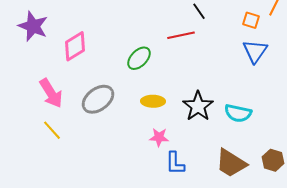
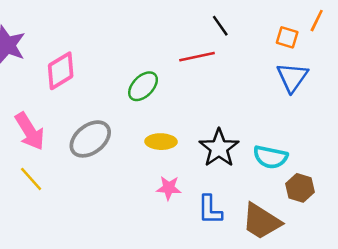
brown hexagon: (273, 160) -> (300, 188), moved
blue L-shape: (175, 163) -> (210, 210), moved

